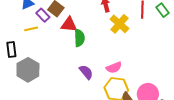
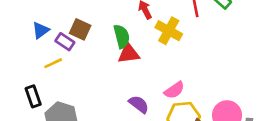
red triangle: (69, 25) -> (129, 53), moved
green semicircle: (79, 38) -> (122, 36), moved

